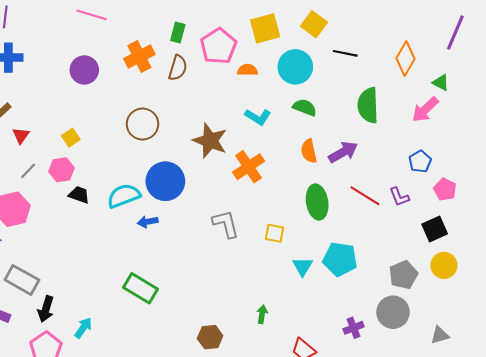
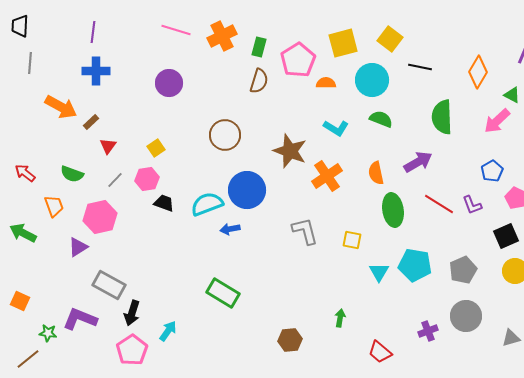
orange cross: (139, 56) -> (222, 36), moved
orange semicircle: (309, 151) -> (376, 173), moved
gray pentagon: (403, 275) -> (463, 270), moved

